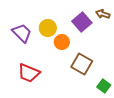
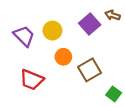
orange circle: (62, 42) -> (63, 57), moved
brown square: (82, 64) -> (90, 70), turned 30

